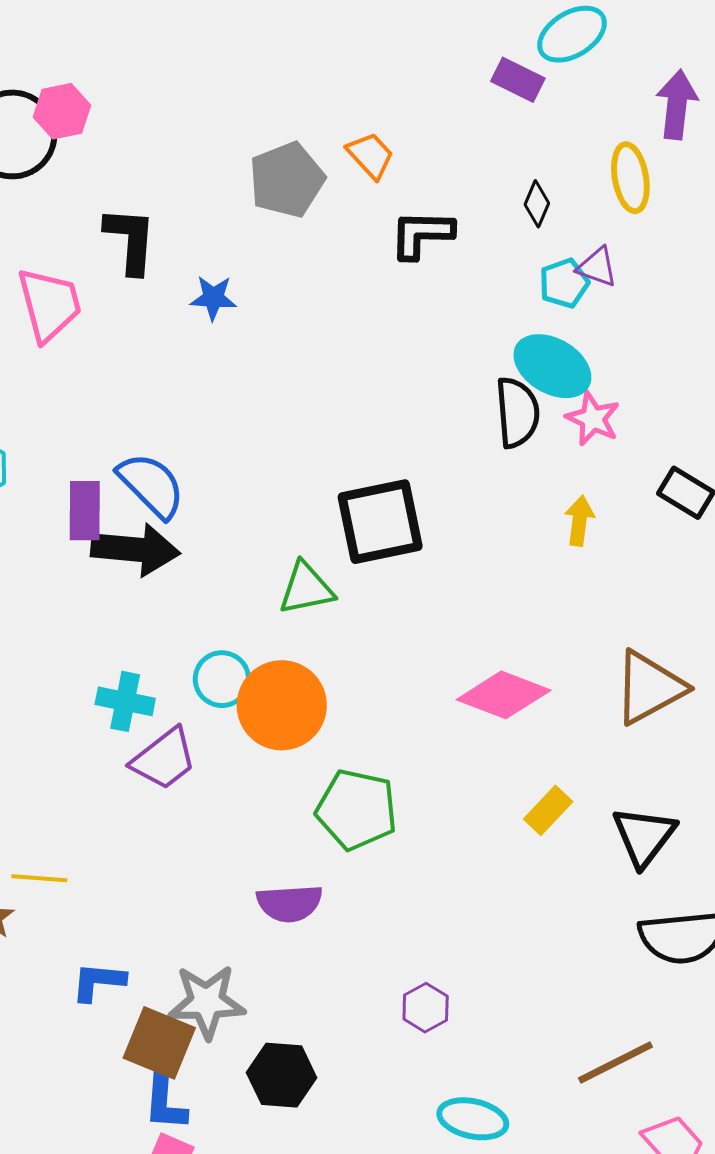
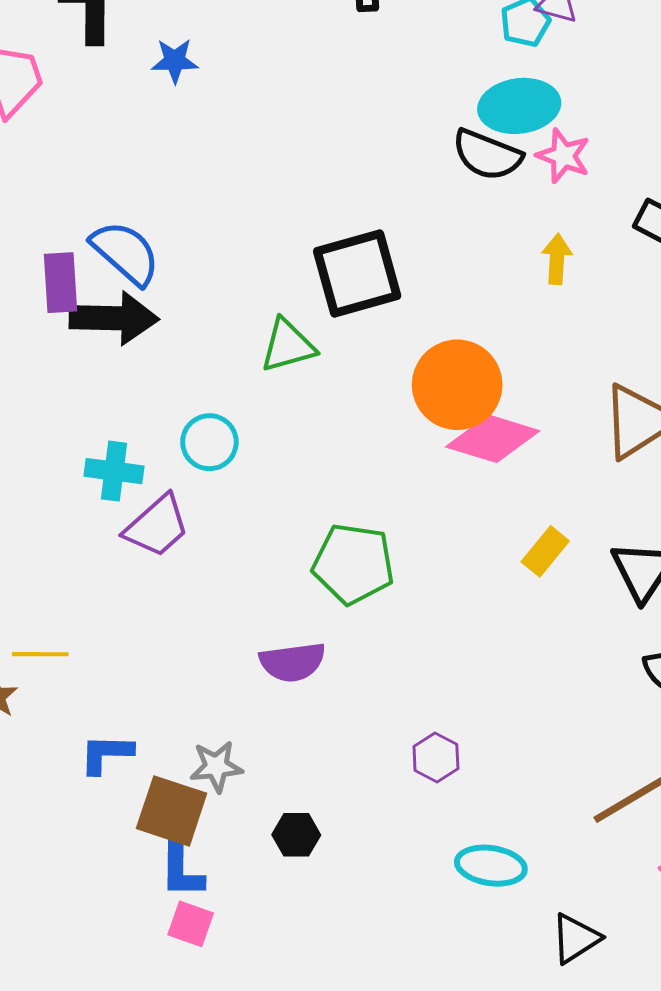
cyan ellipse: (552, 366) -> (519, 106), turned -34
black semicircle: (517, 412) -> (487, 155), turned 120
orange circle: (282, 705) -> (457, 385), moved
gray star: (207, 1002) -> (216, 766), size x0.7
black hexagon: (282, 1075) -> (296, 835), size x0.7

